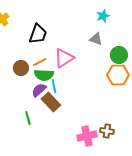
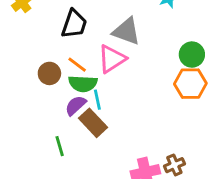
gray triangle: (96, 39) -> (126, 31), moved, size x1.5
orange line: (40, 62) -> (77, 65), turned 64
brown cross: (107, 131) -> (174, 165), turned -32

